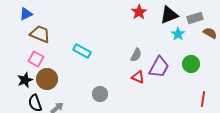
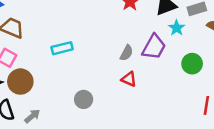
cyan rectangle: (82, 51) -> (62, 48), turned -42
purple trapezoid: (159, 67) -> (154, 47), moved

